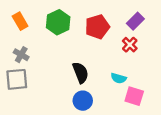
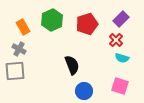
orange rectangle: (20, 21) -> (23, 27), moved
cyan semicircle: (119, 78) -> (122, 58), moved
blue circle: (83, 101) -> (84, 91), moved

